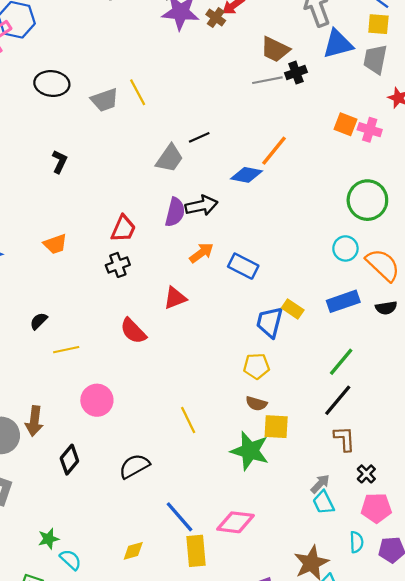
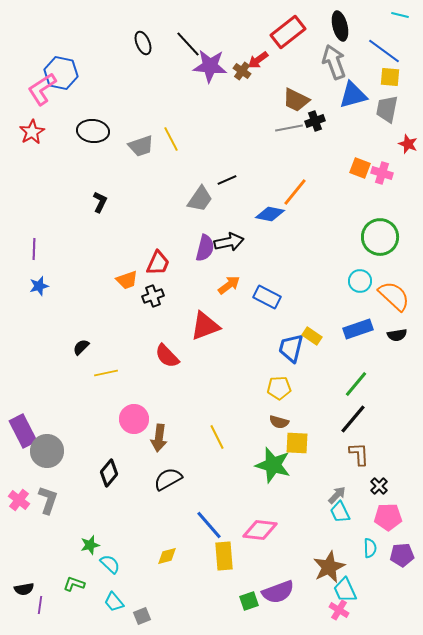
orange trapezoid: (55, 244) -> (127, 280), moved
red triangle: (175, 298) -> (205, 326), size x1.4
brown arrow: (34, 421) -> (159, 438), moved

